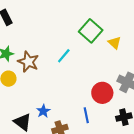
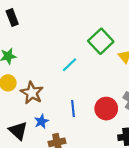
brown star: (28, 62) -> (32, 93), moved
blue line: (86, 115) -> (73, 109), moved

